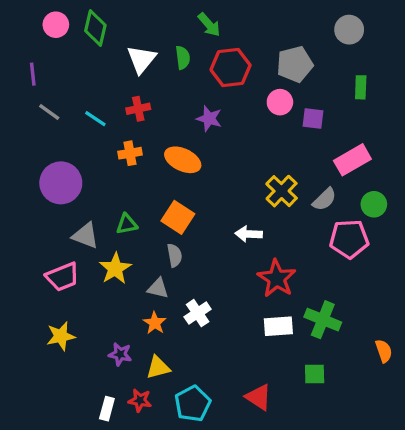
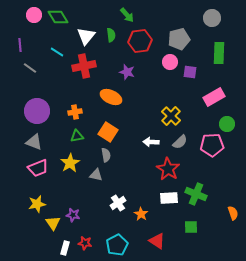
green diamond: (95, 28) -> (58, 17), turned -45
green rectangle: (361, 87) -> (219, 53), size x1.5
red cross: (138, 109) -> (84, 66), size x1.6
cyan line: (95, 119) -> (57, 52), moved
orange cross: (130, 153) -> (75, 112), moved
gray semicircle: (324, 199) -> (180, 142), moved
gray triangle: (86, 236) -> (34, 142), moved
white cross: (198, 313) -> (118, 203), moved
orange star: (155, 323) -> (141, 214), moved
yellow triangle: (158, 367) -> (53, 223), moved, turned -49

